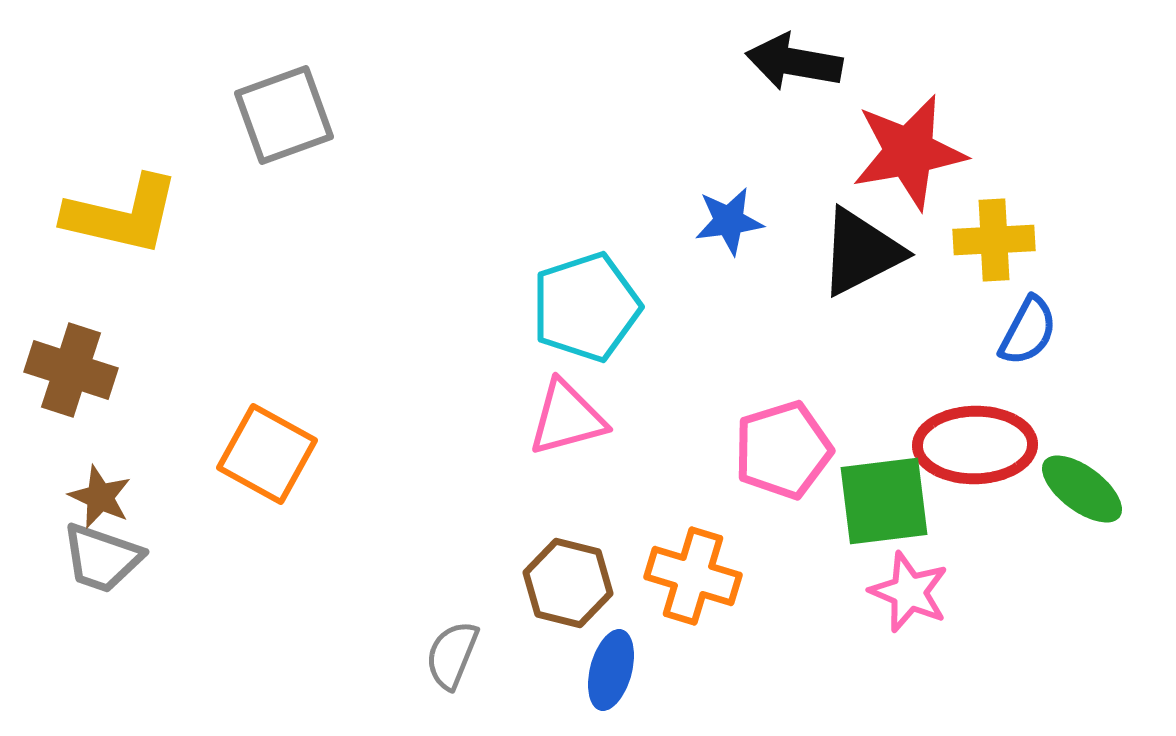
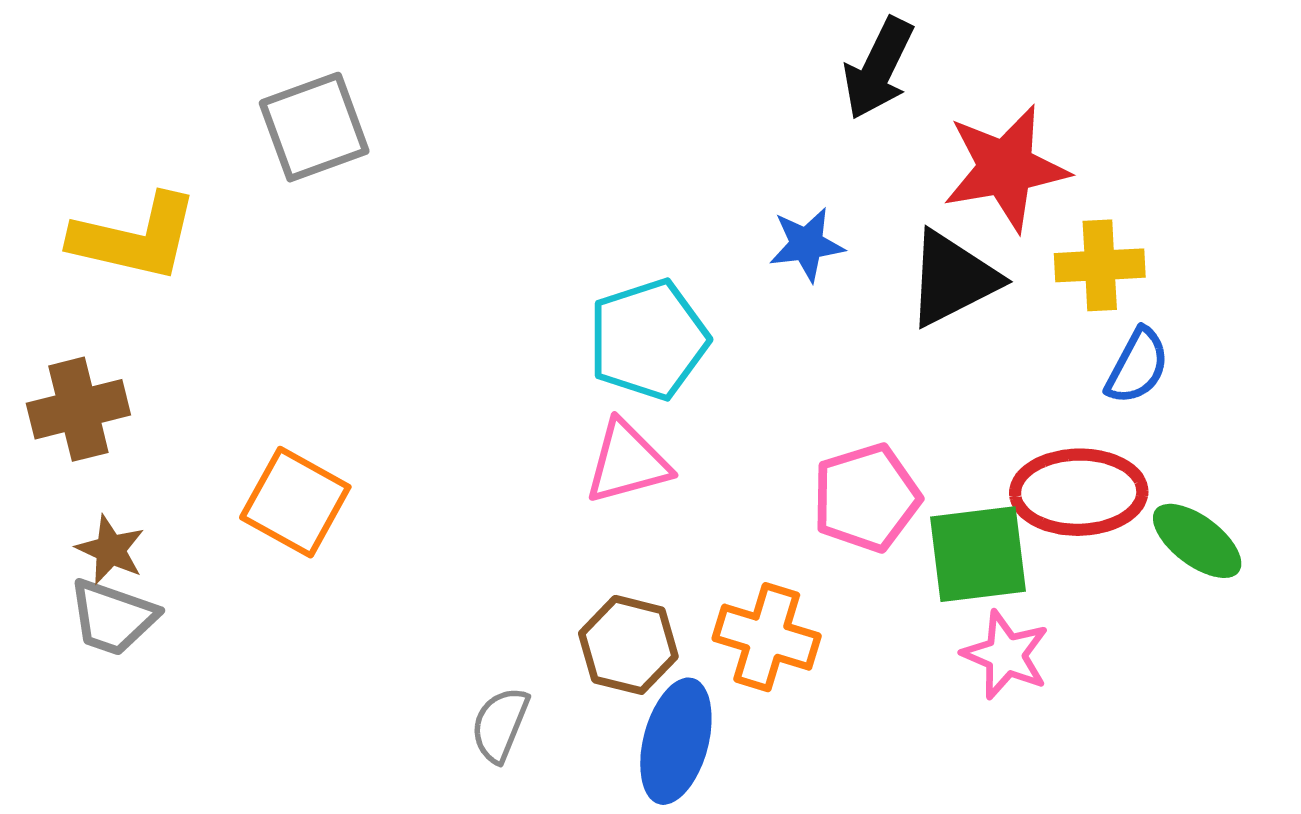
black arrow: (794, 62) -> (878, 68), turned -74
brown cross: (71, 370) -> (78, 409), turned -32
blue ellipse: (611, 670) -> (676, 741), size x1.4

